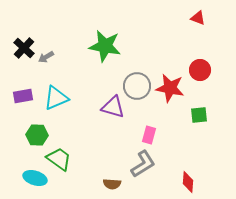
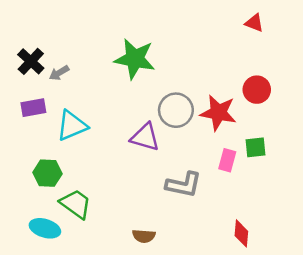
purple rectangle: (23, 96) -> (33, 108), moved
pink rectangle: (149, 135) -> (227, 160), moved
gray L-shape: (143, 164) -> (184, 185), moved, turned 44

